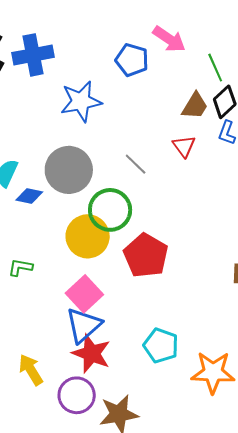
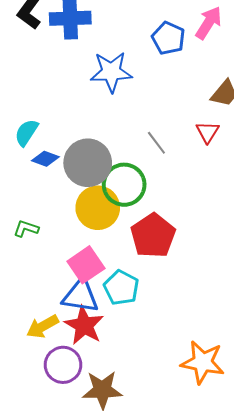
pink arrow: (169, 39) -> (209, 23), turned -100
gray circle: (69, 170) -> (88, 163), moved
blue triangle: (84, 325) -> (80, 296), turned 42
cyan pentagon: (161, 345) -> (121, 288), moved
yellow arrow: (31, 370) -> (43, 326), moved, turned -96

